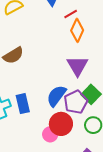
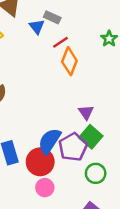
purple triangle: (77, 66) -> (86, 112), moved, size x0.6
red circle: (61, 124) -> (40, 162), moved

